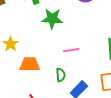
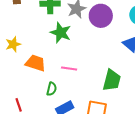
orange trapezoid: (30, 64) -> (35, 63), moved

